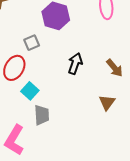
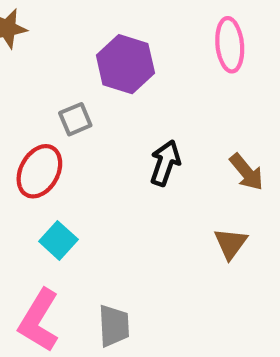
cyan square: (30, 91) -> (58, 240), moved
gray trapezoid: (42, 115) -> (114, 326), moved

